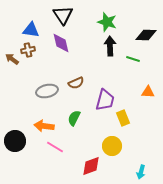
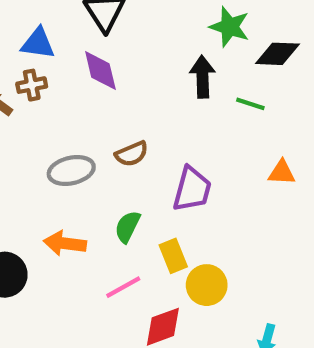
green star: (107, 22) -> (230, 27), moved
yellow rectangle: (123, 118) -> (173, 256), moved
pink line: (55, 147) -> (123, 287), moved, turned -60

